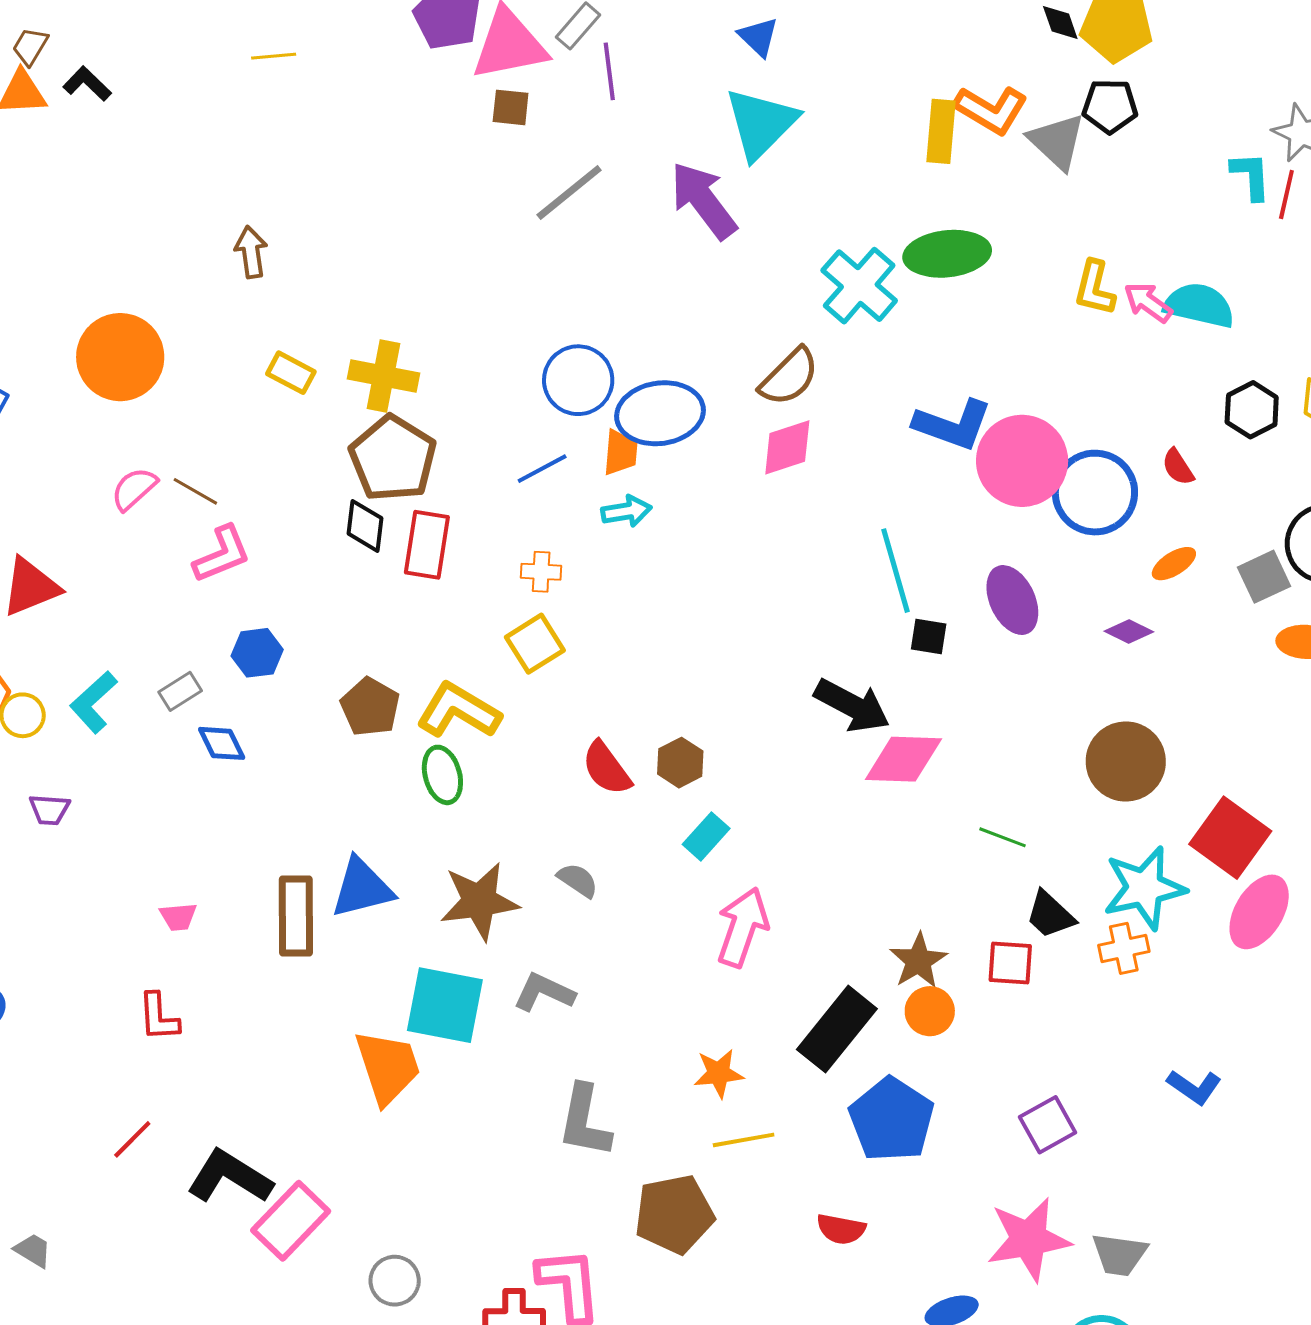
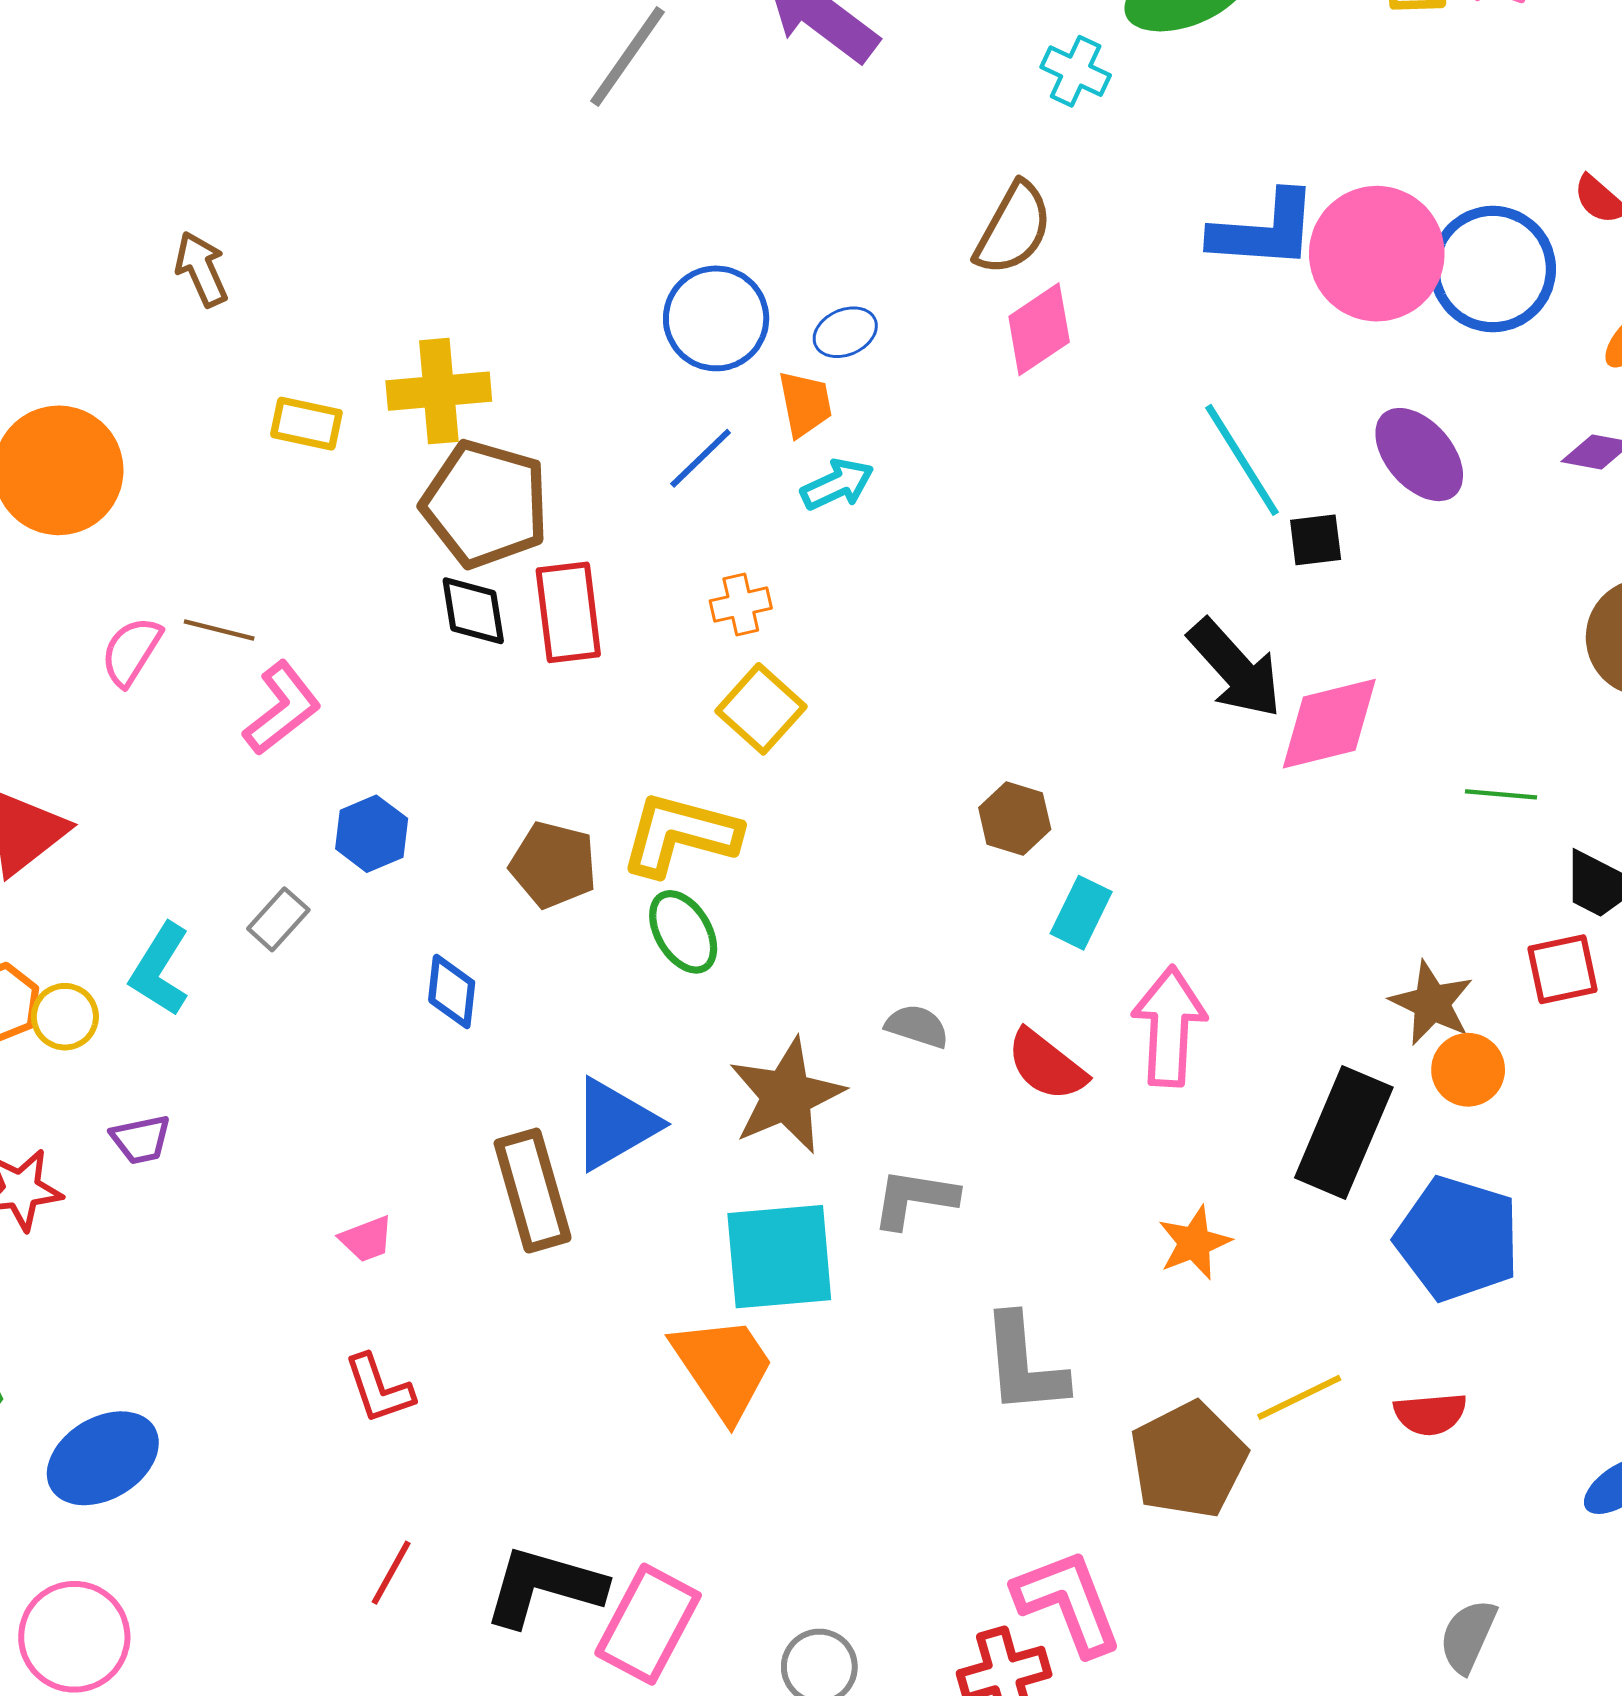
cyan cross: (859, 286) -> (1076, 71), size x0.6
blue ellipse: (660, 413) -> (845, 332), size x0.5
black arrow: (852, 705) -> (1235, 668), turned 36
blue diamond: (222, 743) -> (452, 991), moved, turned 48
red semicircle: (606, 768) -> (1046, 1065), moved
yellow line: (744, 1140) -> (1299, 1397), moved

